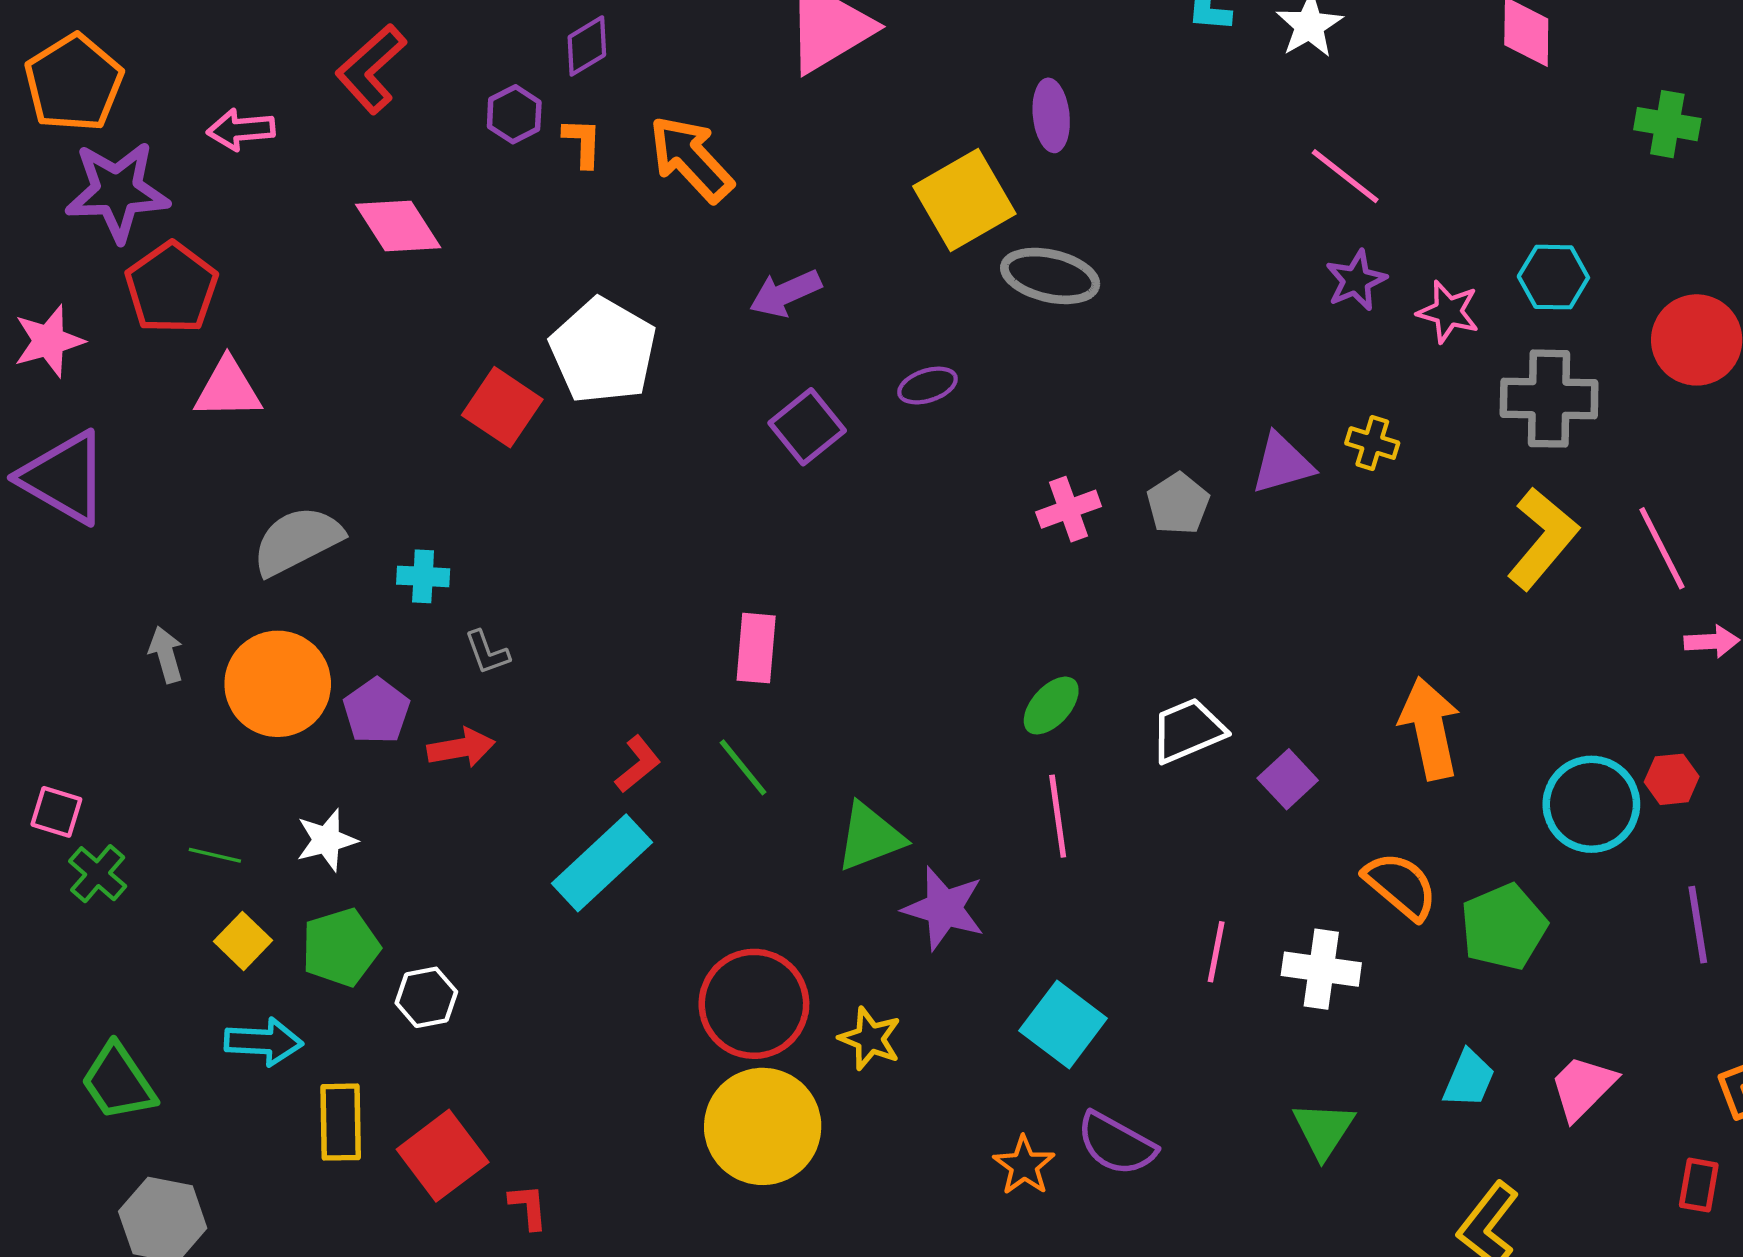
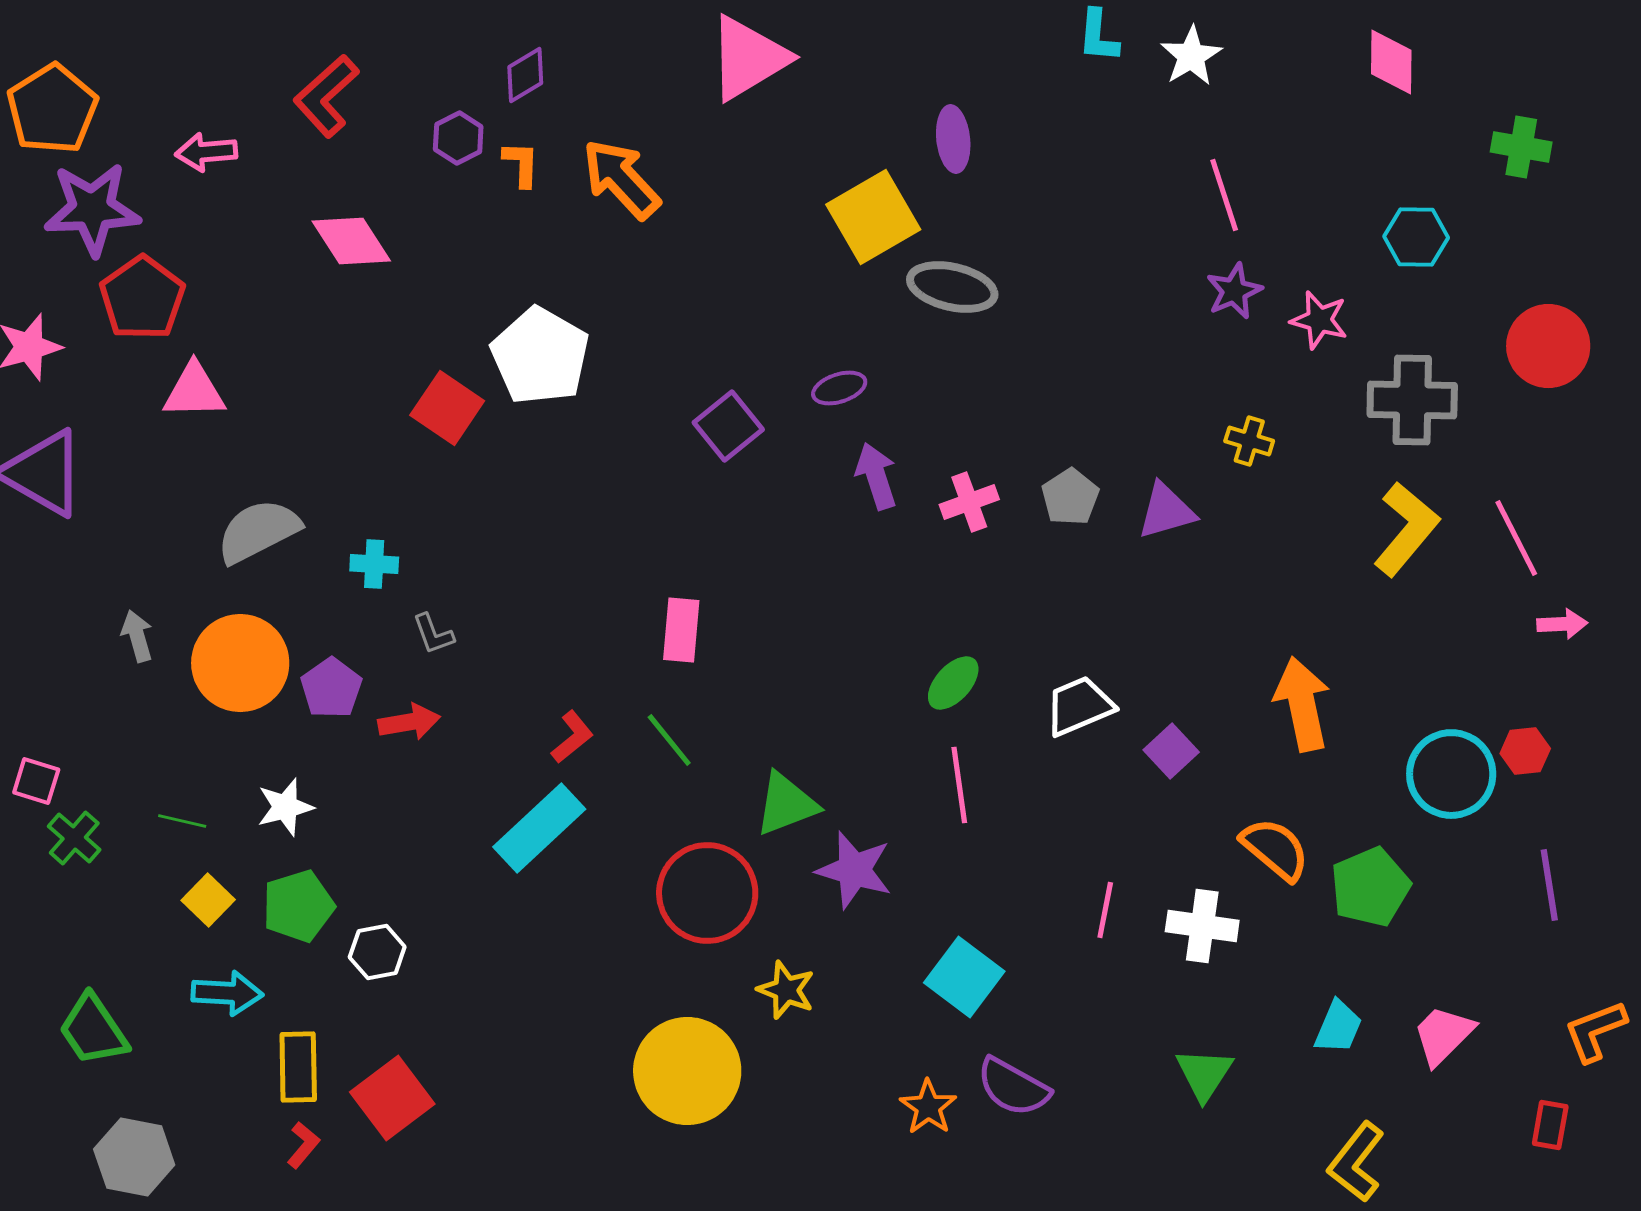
pink line: (1345, 176) -> (1224, 195), turned 34
cyan hexagon: (1553, 277) -> (1416, 237), moved
purple arrow: (785, 293) -> (876, 476), moved, turned 96
purple triangle: (1282, 464) -> (1166, 511), moved
red circle: (754, 1004) -> (707, 893), moved
red L-shape: (528, 1207) -> (303, 1145), moved, turned 45

